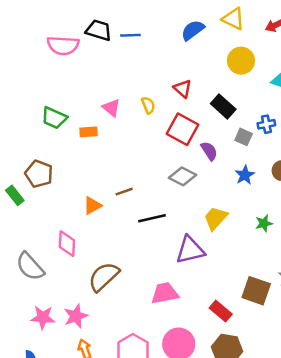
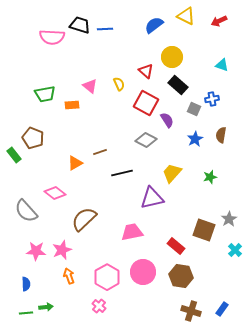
yellow circle: (241, 61) -> (172, 57), moved
green trapezoid: (54, 118) -> (45, 94), turned -35
pink diamond: (67, 244) -> (55, 193), turned -55

